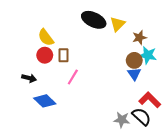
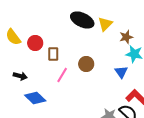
yellow semicircle: (46, 38) -> (13, 37), moved
red circle: (45, 55) -> (35, 43), moved
brown circle: (134, 60) -> (86, 64), moved

